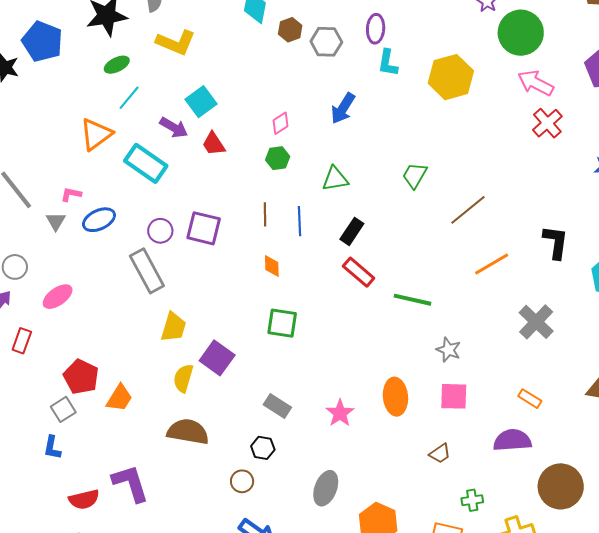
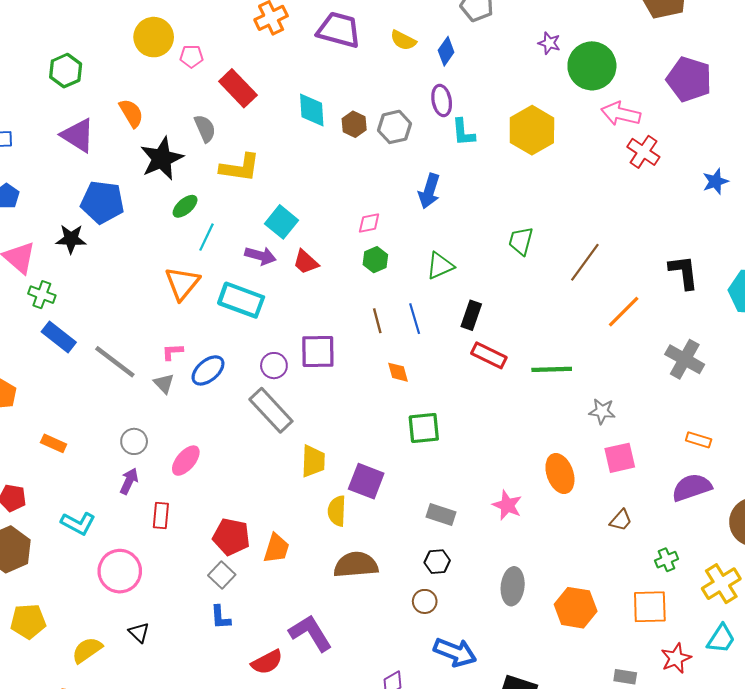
pink diamond: (280, 123) -> (369, 223), turned 35

